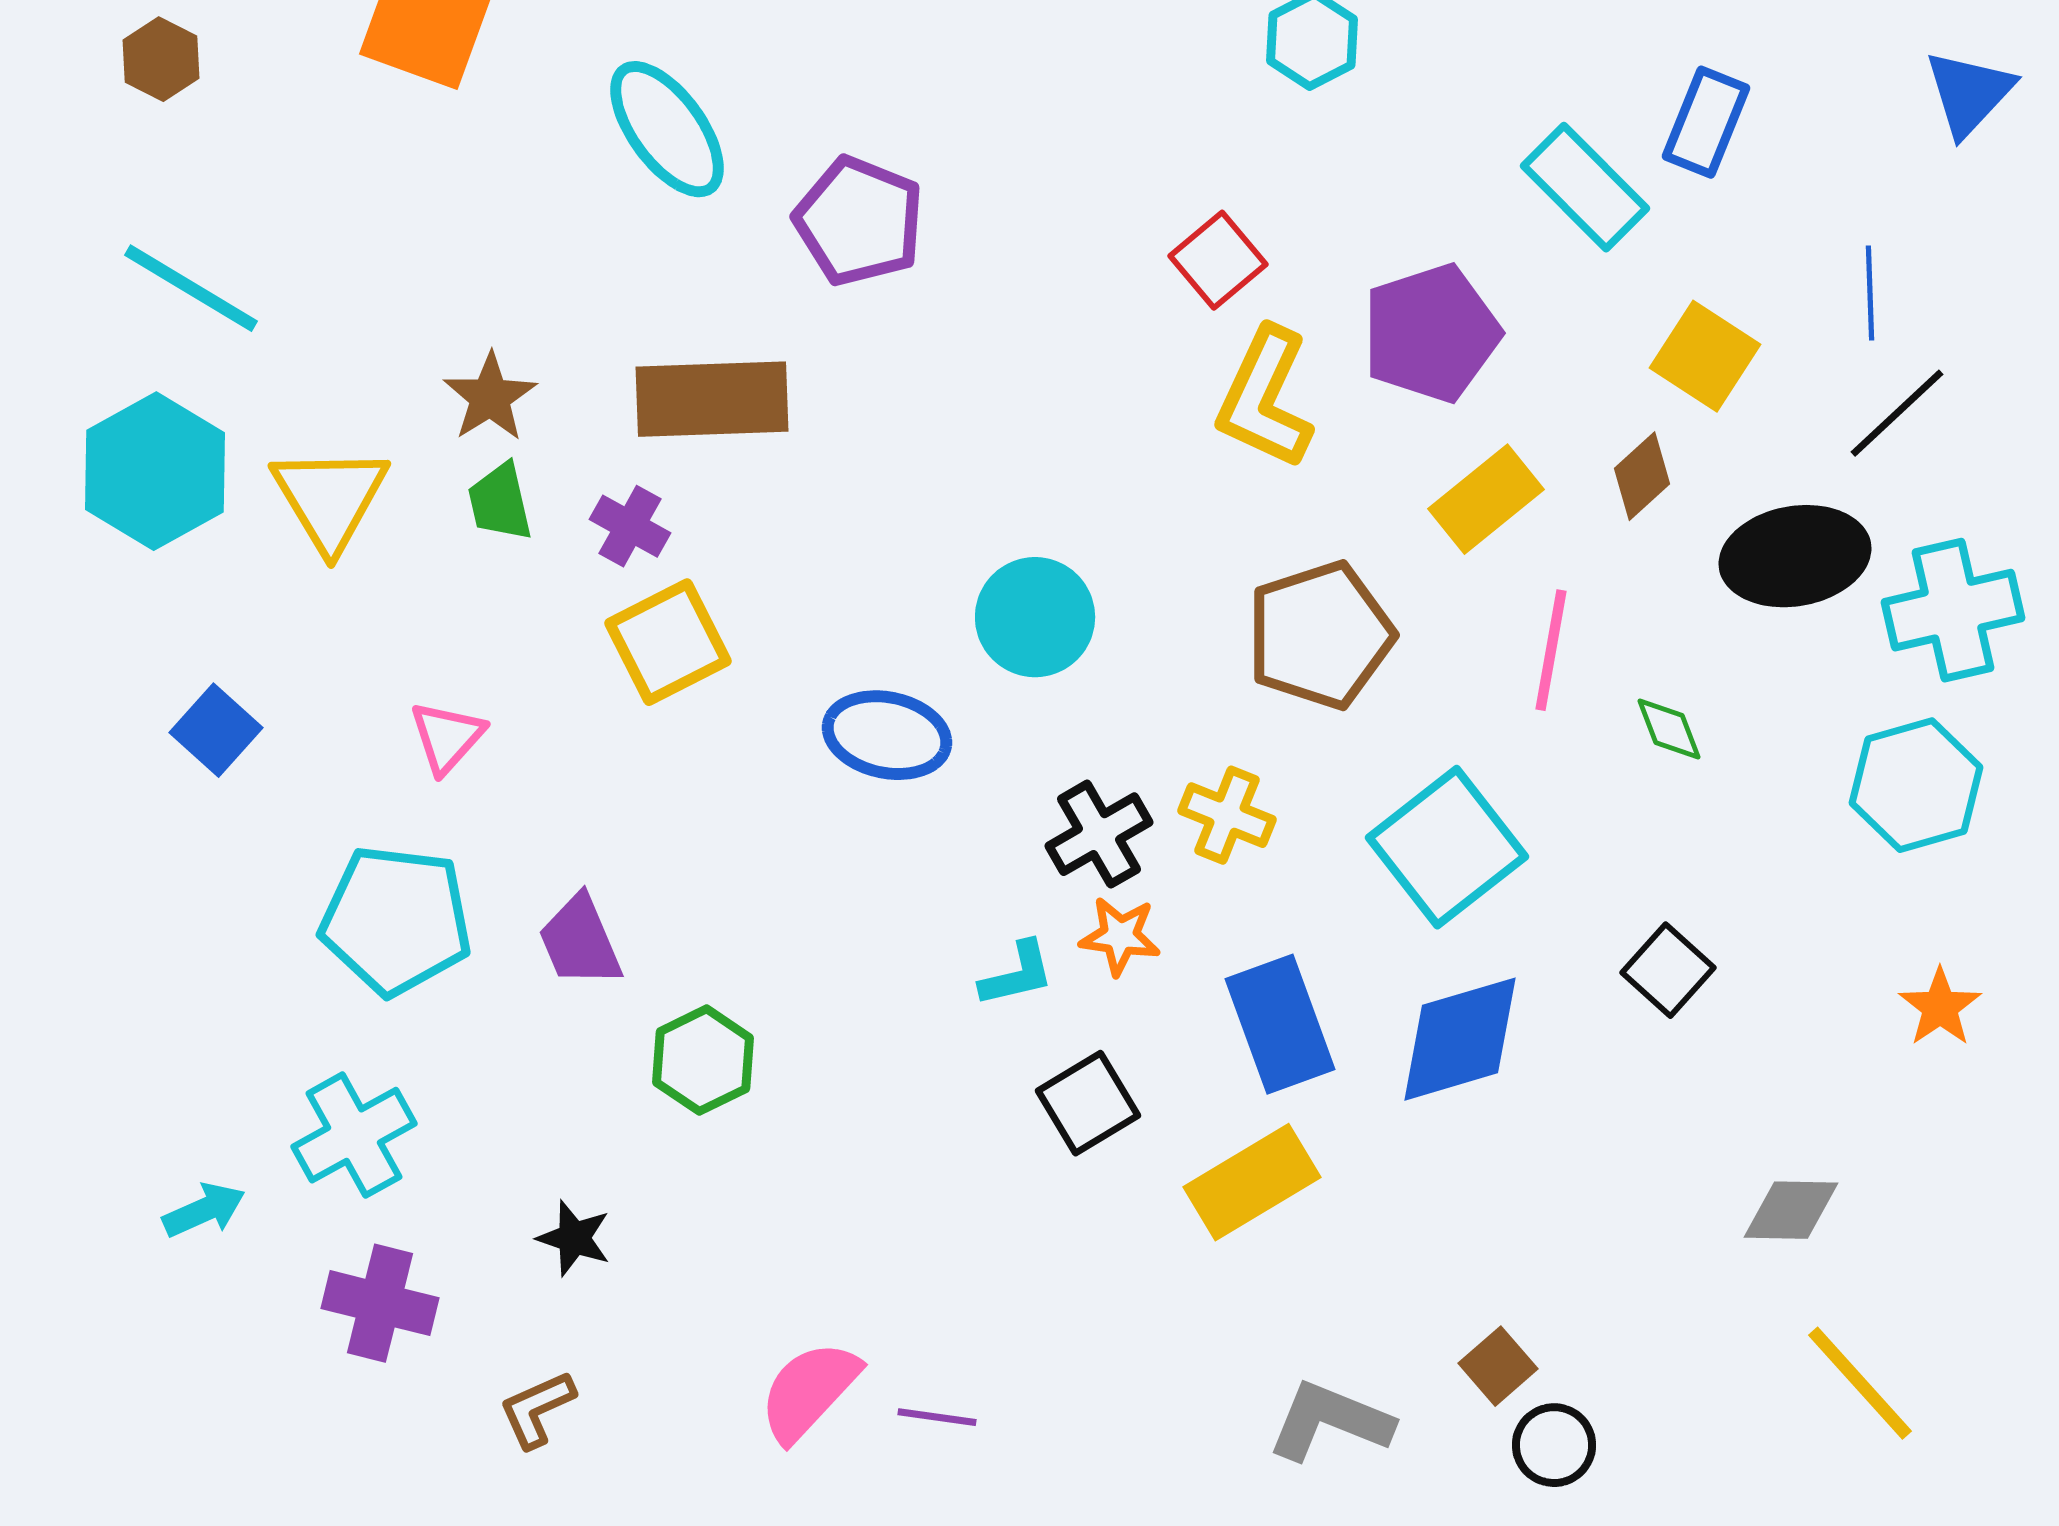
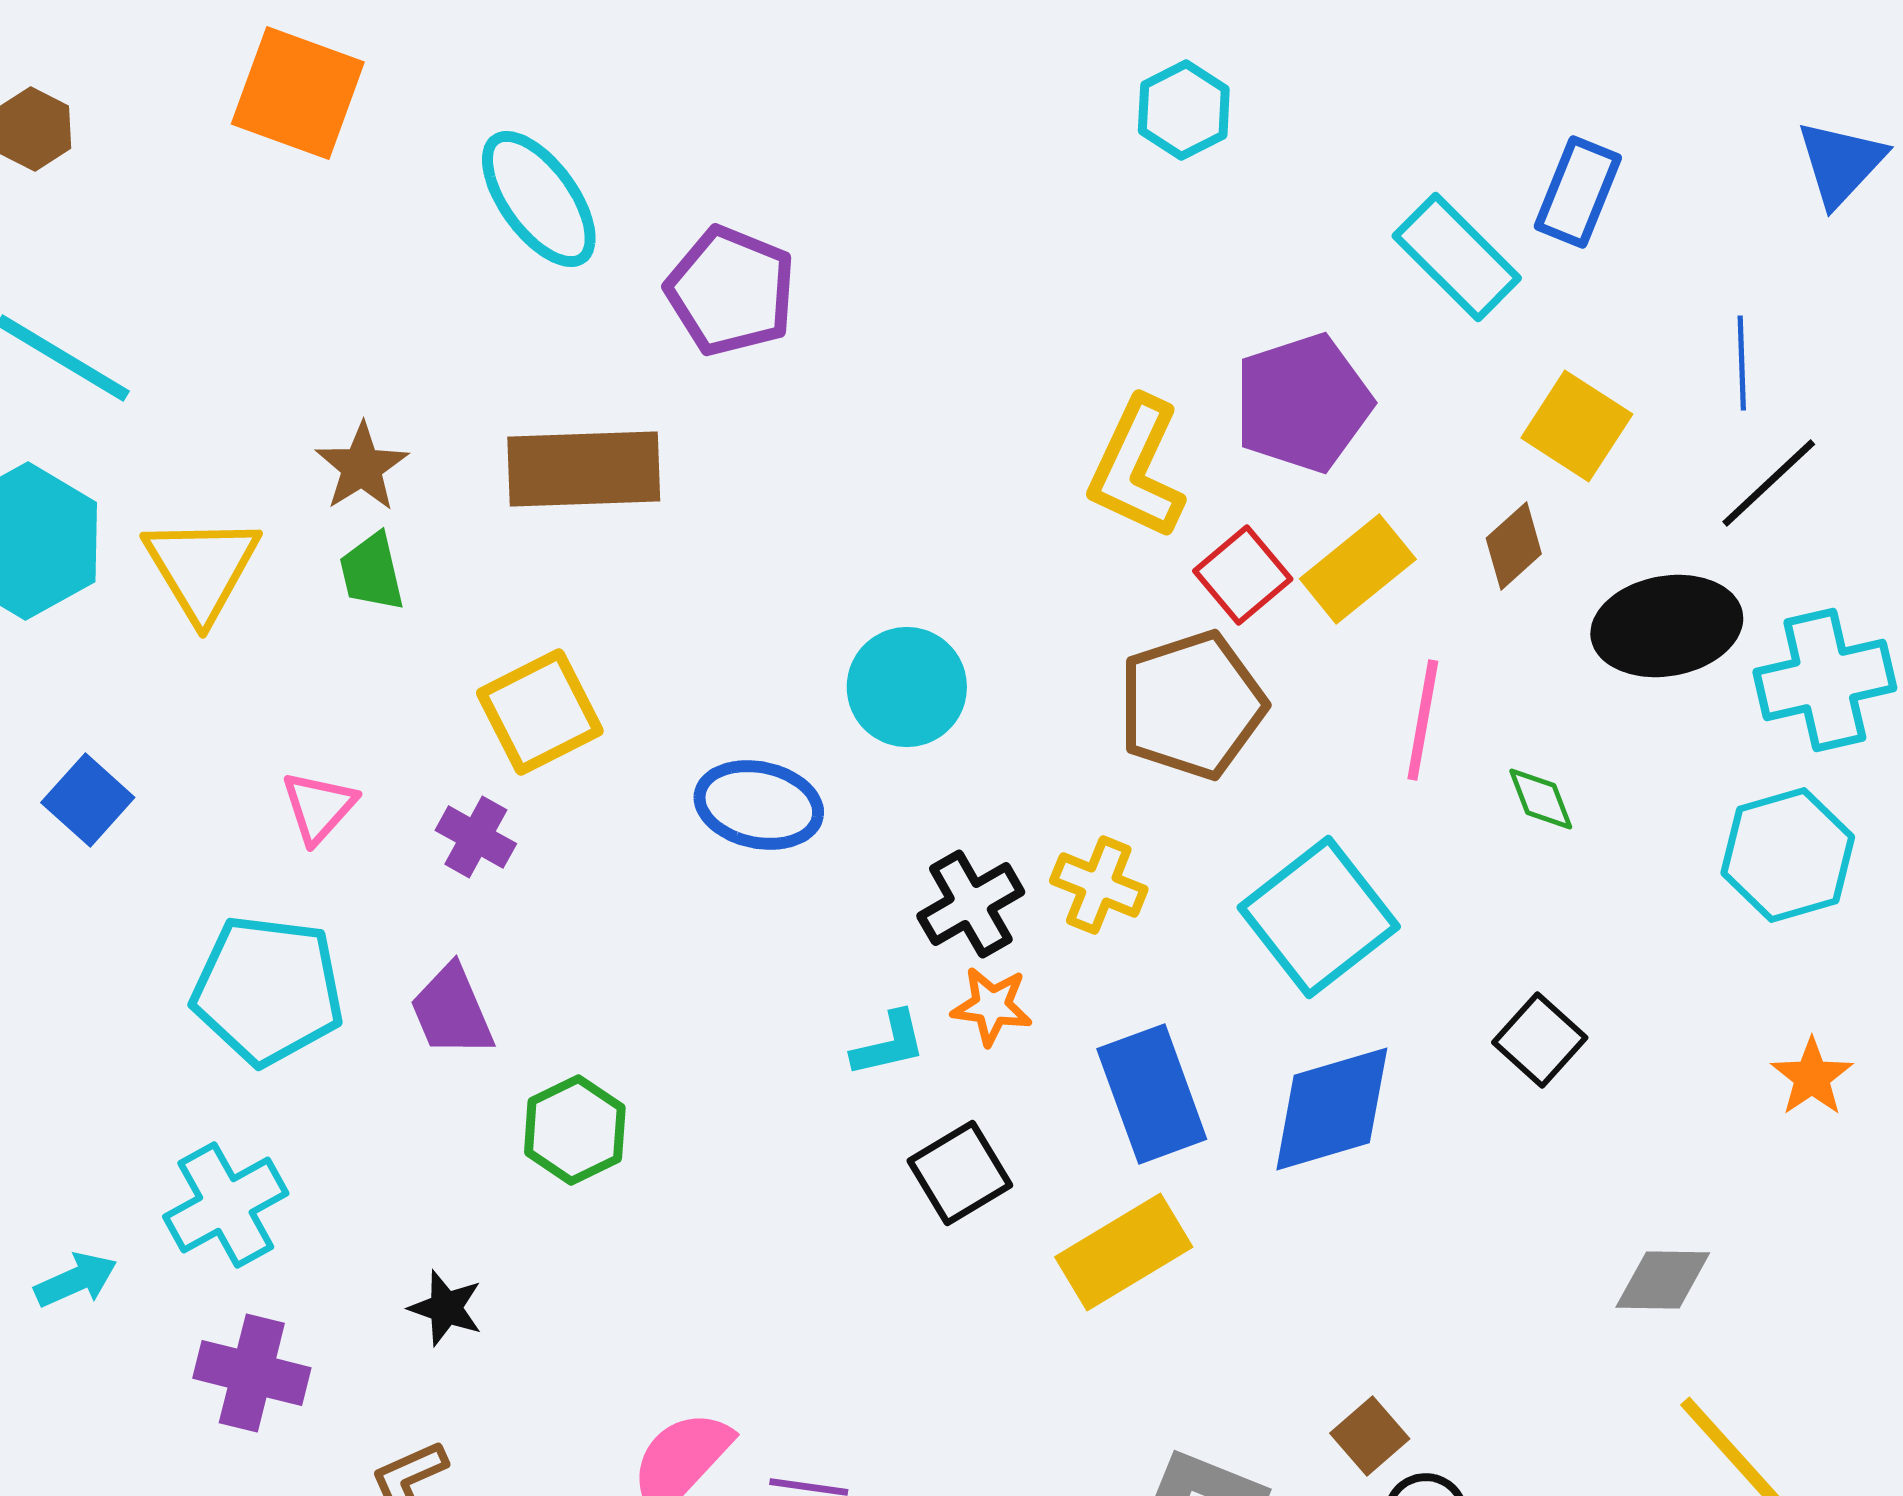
red square: (1218, 260) -> (1243, 575), moved
purple cross: (630, 526) -> (476, 837), moved

